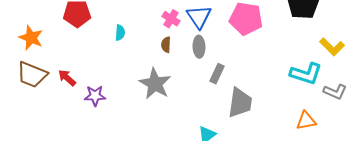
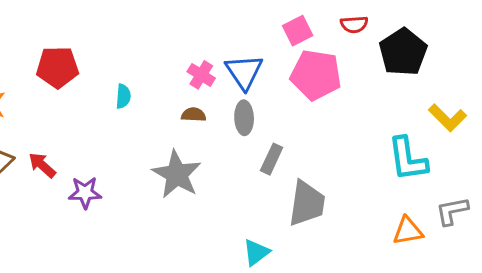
brown semicircle: (166, 45) -> (194, 115), turned 91
cyan L-shape: (306, 74) -> (408, 159), turned 64
gray L-shape: (335, 92) -> (452, 211), moved, turned 145

